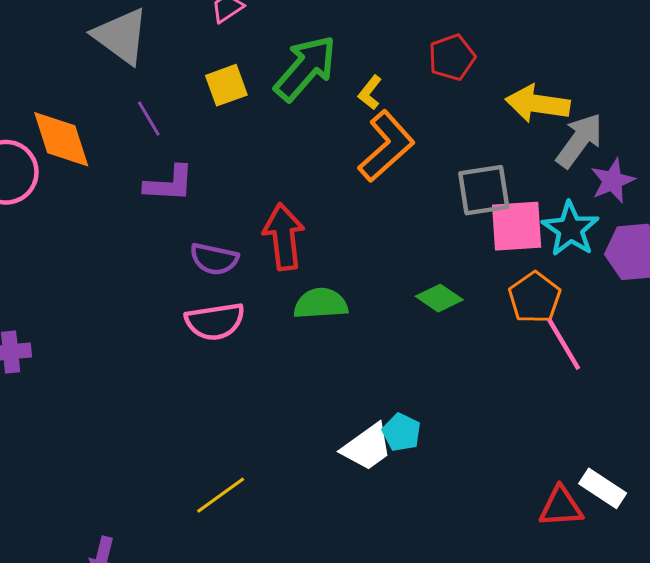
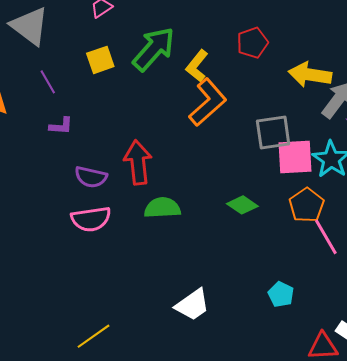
yellow L-shape: (370, 93) -> (197, 66), size x1.4
purple L-shape: (169, 184) -> (61, 126), size x0.7
cyan pentagon: (401, 432) -> (281, 294), moved

